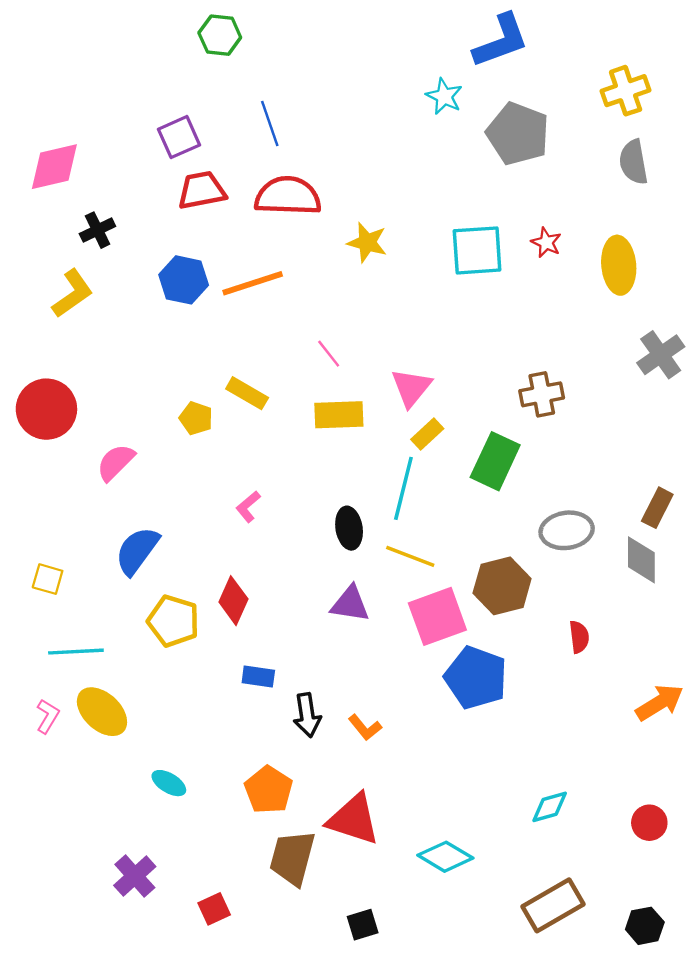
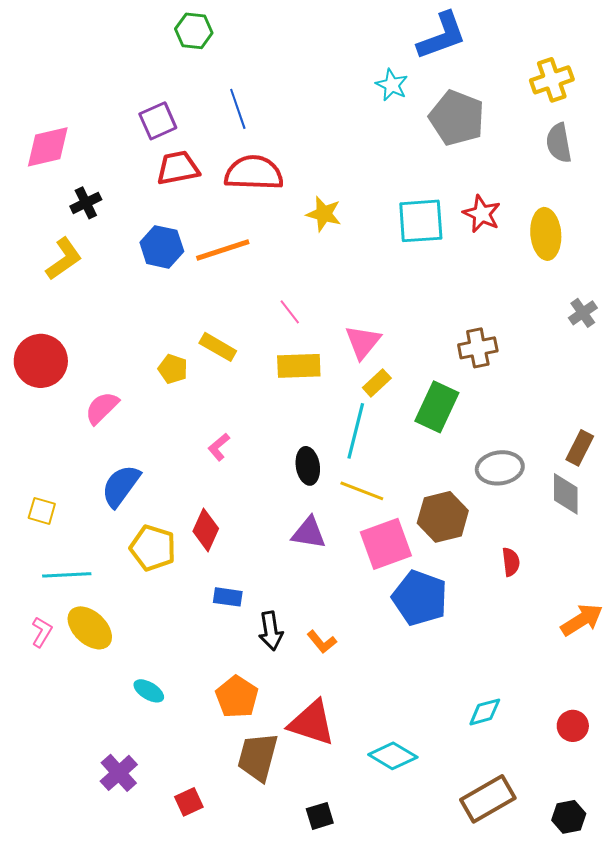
red star: (546, 243) -> (482, 214), size x1.4
gray cross: (661, 355) -> (583, 313), size x0.7

